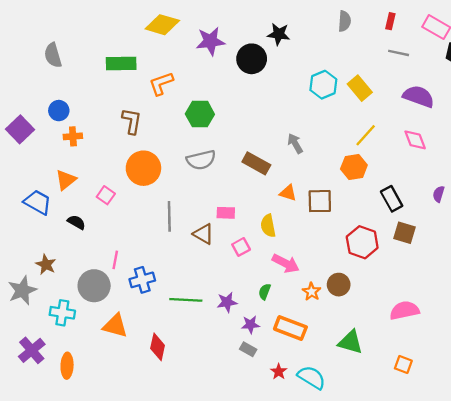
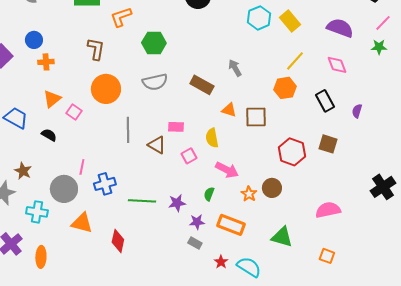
orange triangle: (66, 180) -> (52, 99), moved
black rectangle: (392, 199) -> (325, 101), moved

